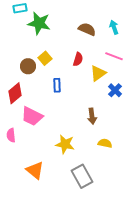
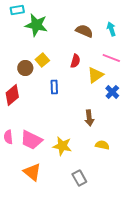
pink trapezoid: (32, 116) -> (31, 140), moved
gray rectangle: (82, 176) -> (79, 178), size x0.7

